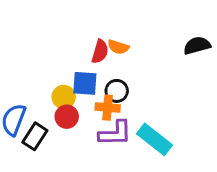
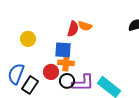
black circle: (117, 91) -> (67, 81), moved
yellow circle: (64, 97) -> (28, 39), moved
orange cross: (108, 108) -> (66, 63), moved

